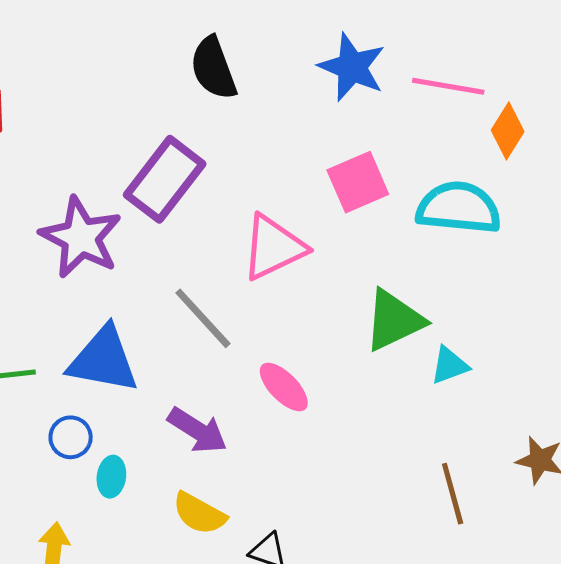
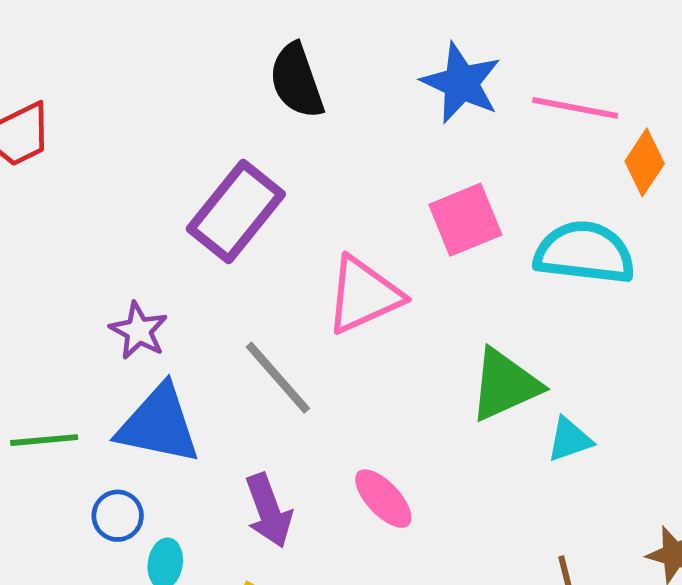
purple star: (81, 237) -> (139, 331), moved, size x0.6
pink ellipse: (284, 387) -> (383, 499), moved
purple arrow: (197, 430) -> (269, 511), turned 36

